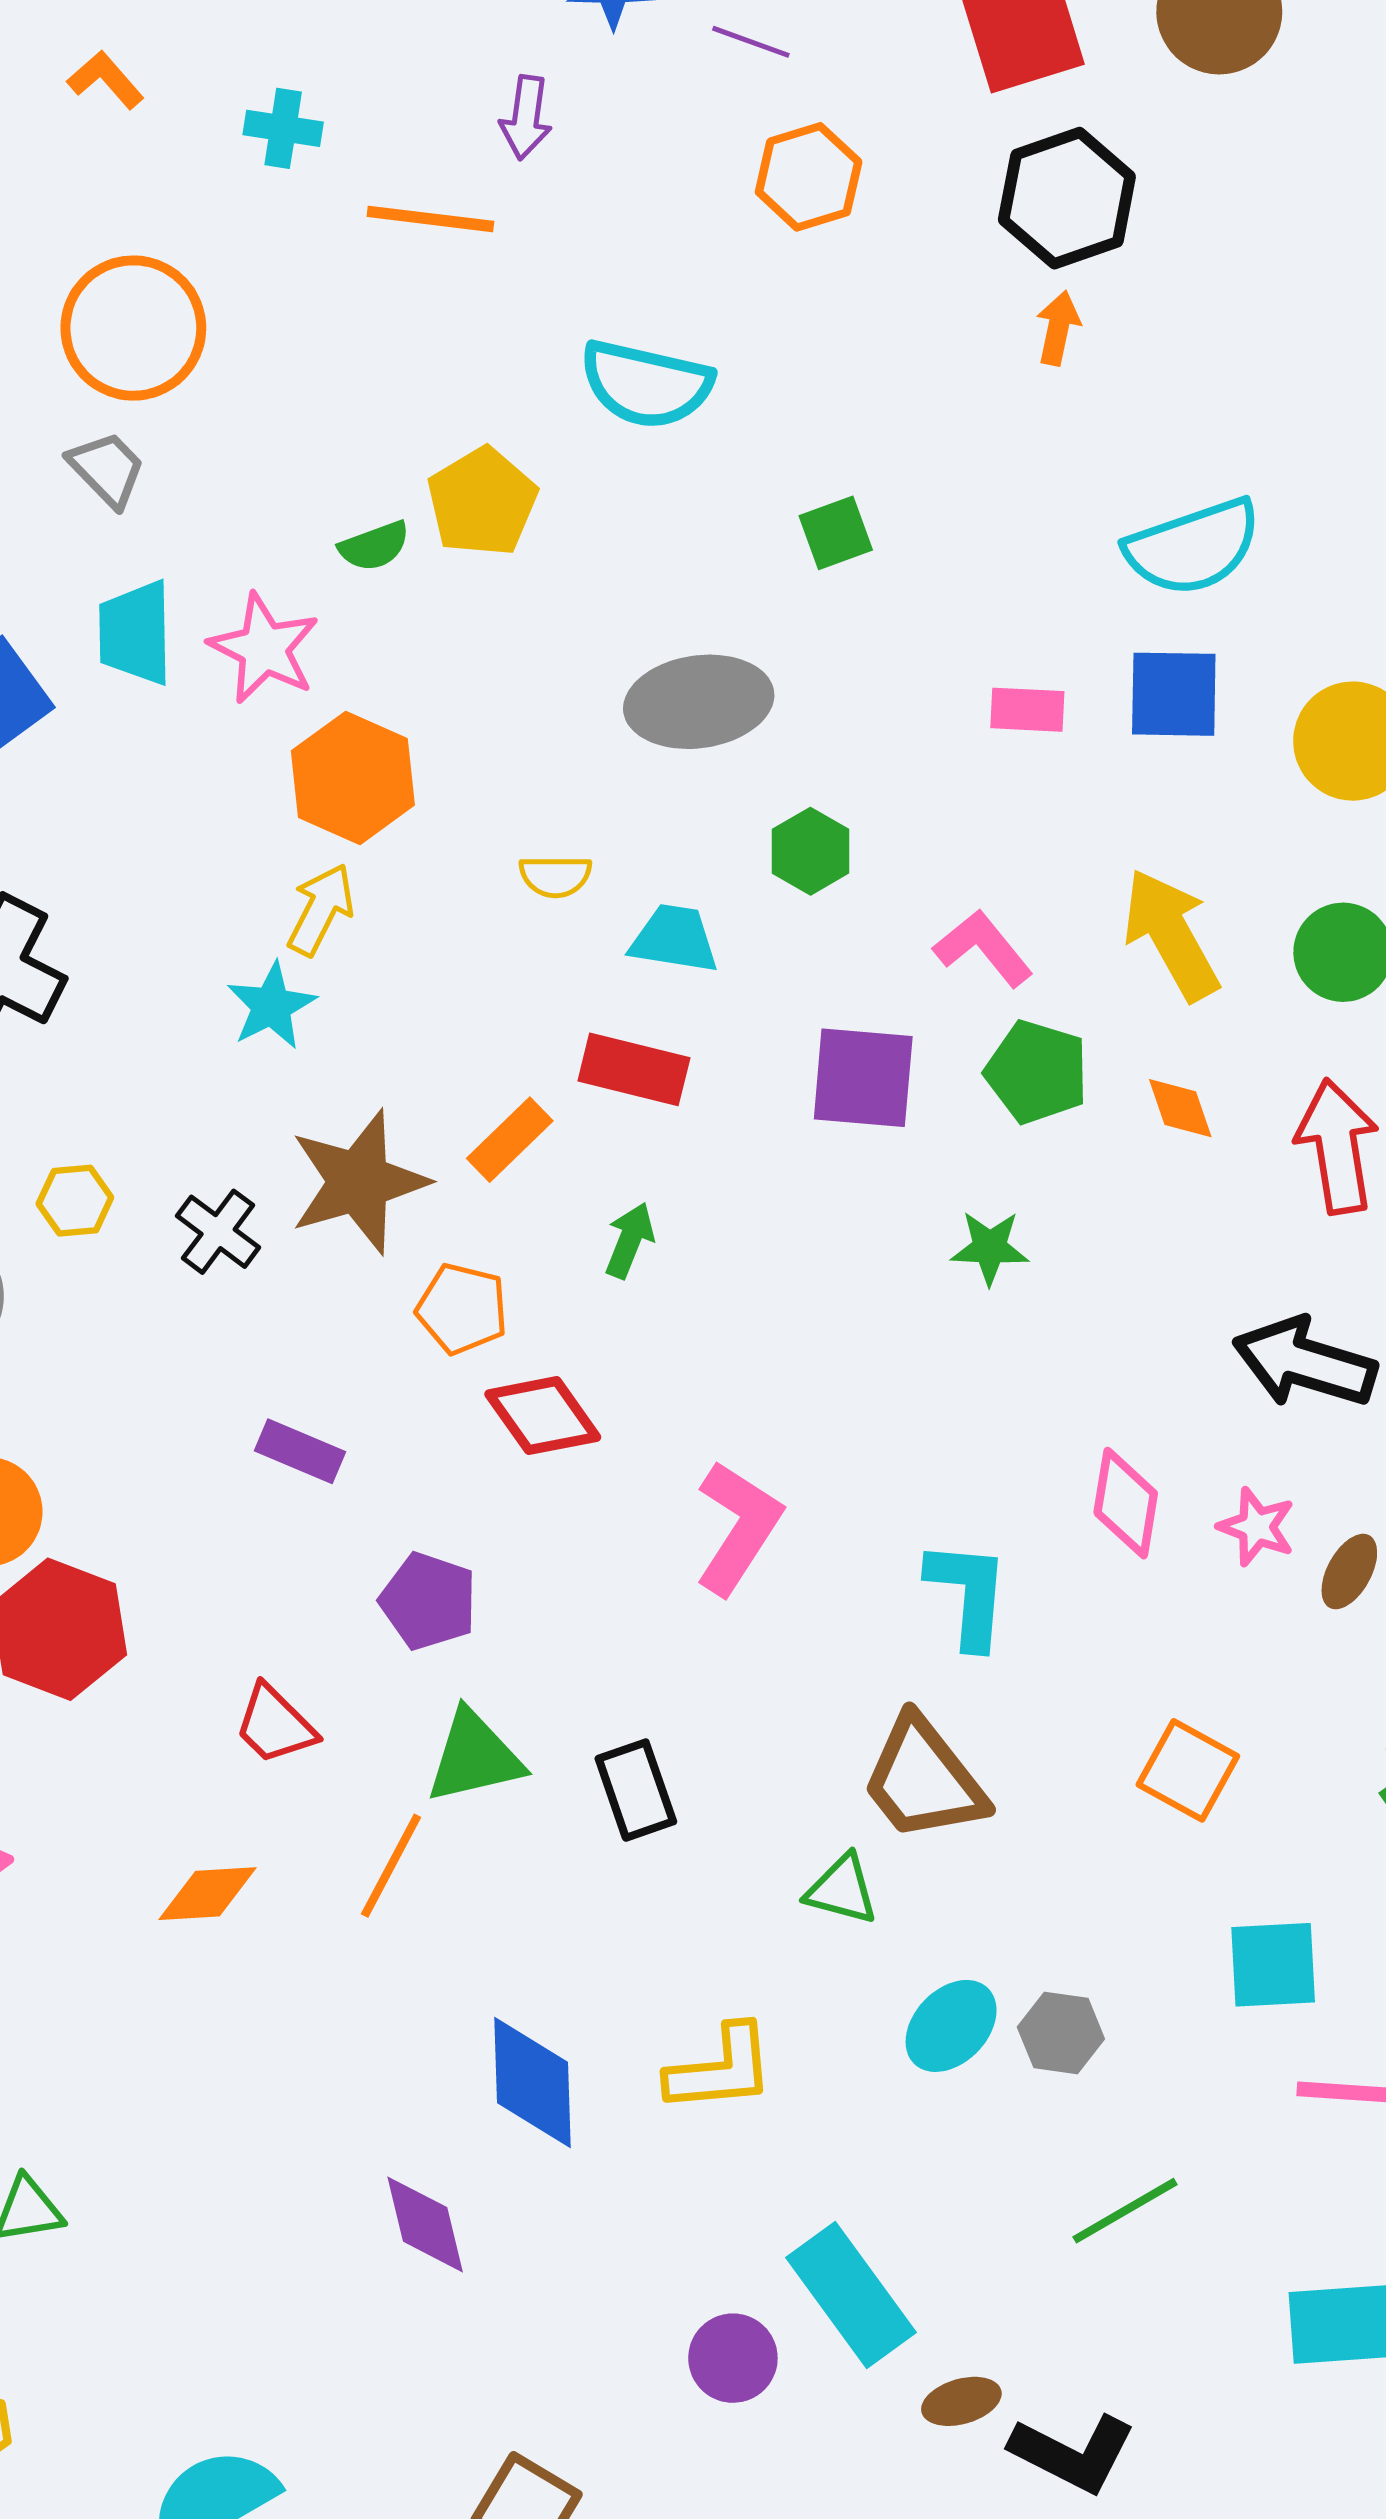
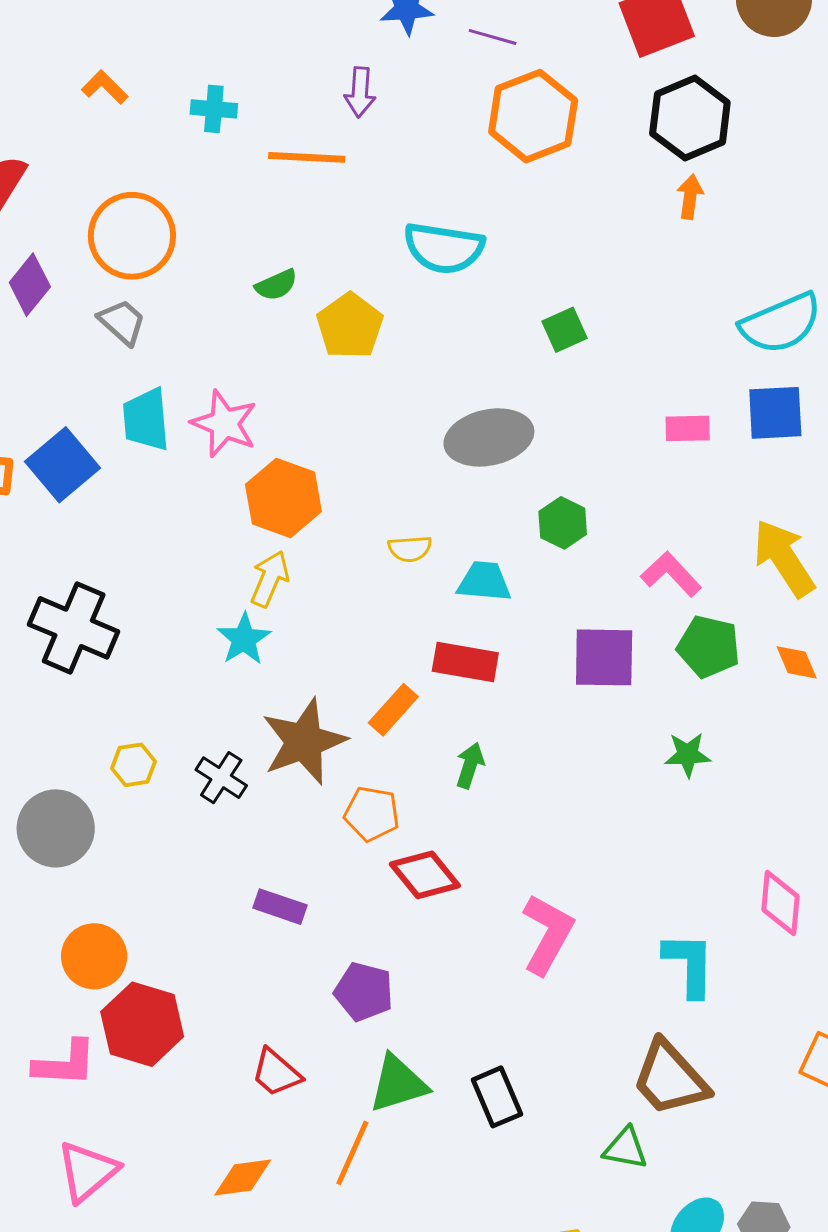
orange hexagon: (809, 177) -> (533, 116), size x1.4
green semicircle: (374, 546) -> (276, 285), moved

